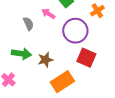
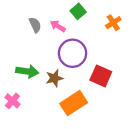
gray semicircle: (28, 24) -> (35, 25), moved
purple circle: (75, 31) -> (73, 53), moved

